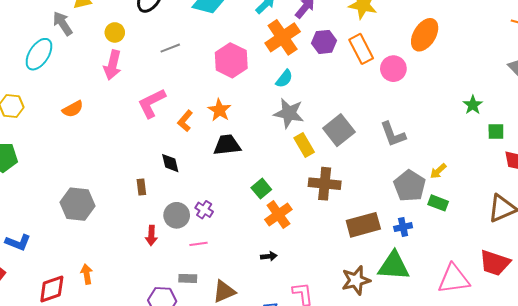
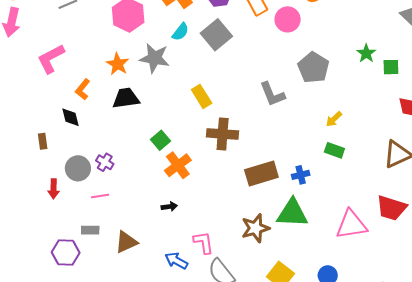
gray star: (289, 113) -> (154, 58), moved
orange L-shape: (185, 121) -> (83, 89), moved
gray square: (339, 130) -> (216, 35), moved
green square: (496, 132) -> (391, 67), moved
gray L-shape: (393, 134) -> (272, 94), moved
gray pentagon: (410, 186) -> (313, 68), moved

